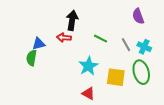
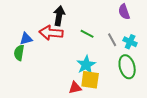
red arrow: (64, 38) -> (51, 33), size x1.6
cyan star: (88, 66) -> (86, 65), moved
yellow square: (116, 77) -> (90, 80), moved
red triangle: (88, 93) -> (75, 88), turned -40

